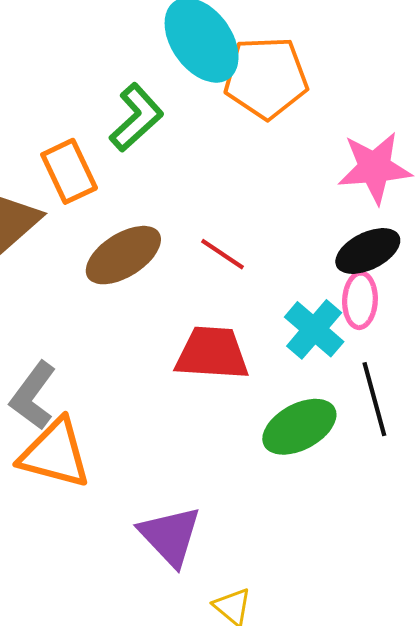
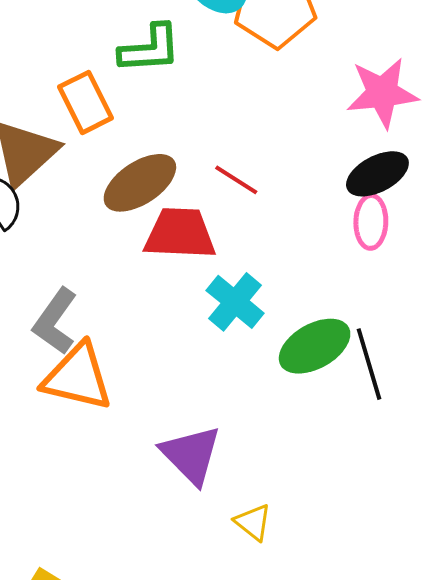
green L-shape: (136, 118) -> (150, 49), turned 40
cyan cross: (314, 329) -> (235, 302), moved
red trapezoid: (212, 353) -> (180, 234), moved
black line: (374, 399) -> (369, 364), moved

